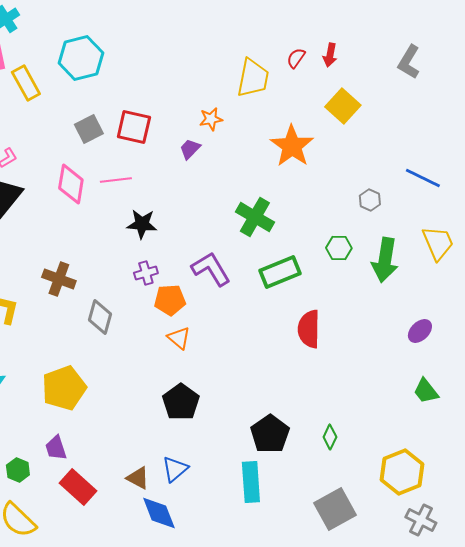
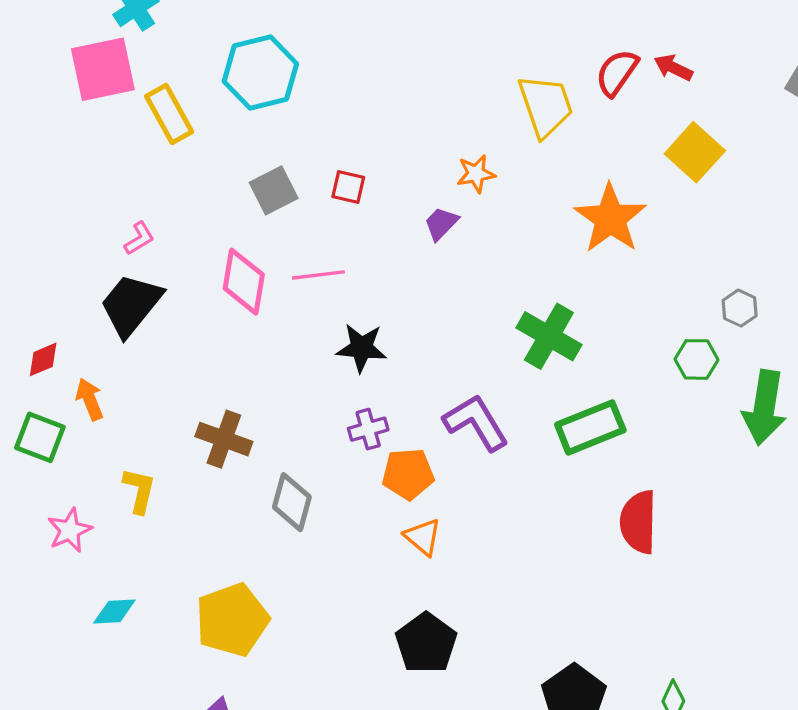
red arrow: (330, 55) -> (673, 68), turned 105
red semicircle: (296, 58) -> (617, 73), size x1.4
yellow trapezoid: (253, 78) -> (546, 106), turned -30
red square: (134, 127) -> (348, 187), size x0.6
green hexagon: (339, 248) -> (696, 359), moved

